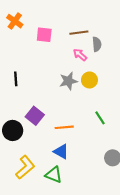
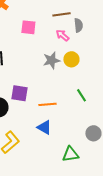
pink square: (44, 35) -> (28, 27), moved
purple square: (35, 116) -> (19, 93), turned -30
green triangle: (54, 175) -> (70, 154), moved, turned -30

